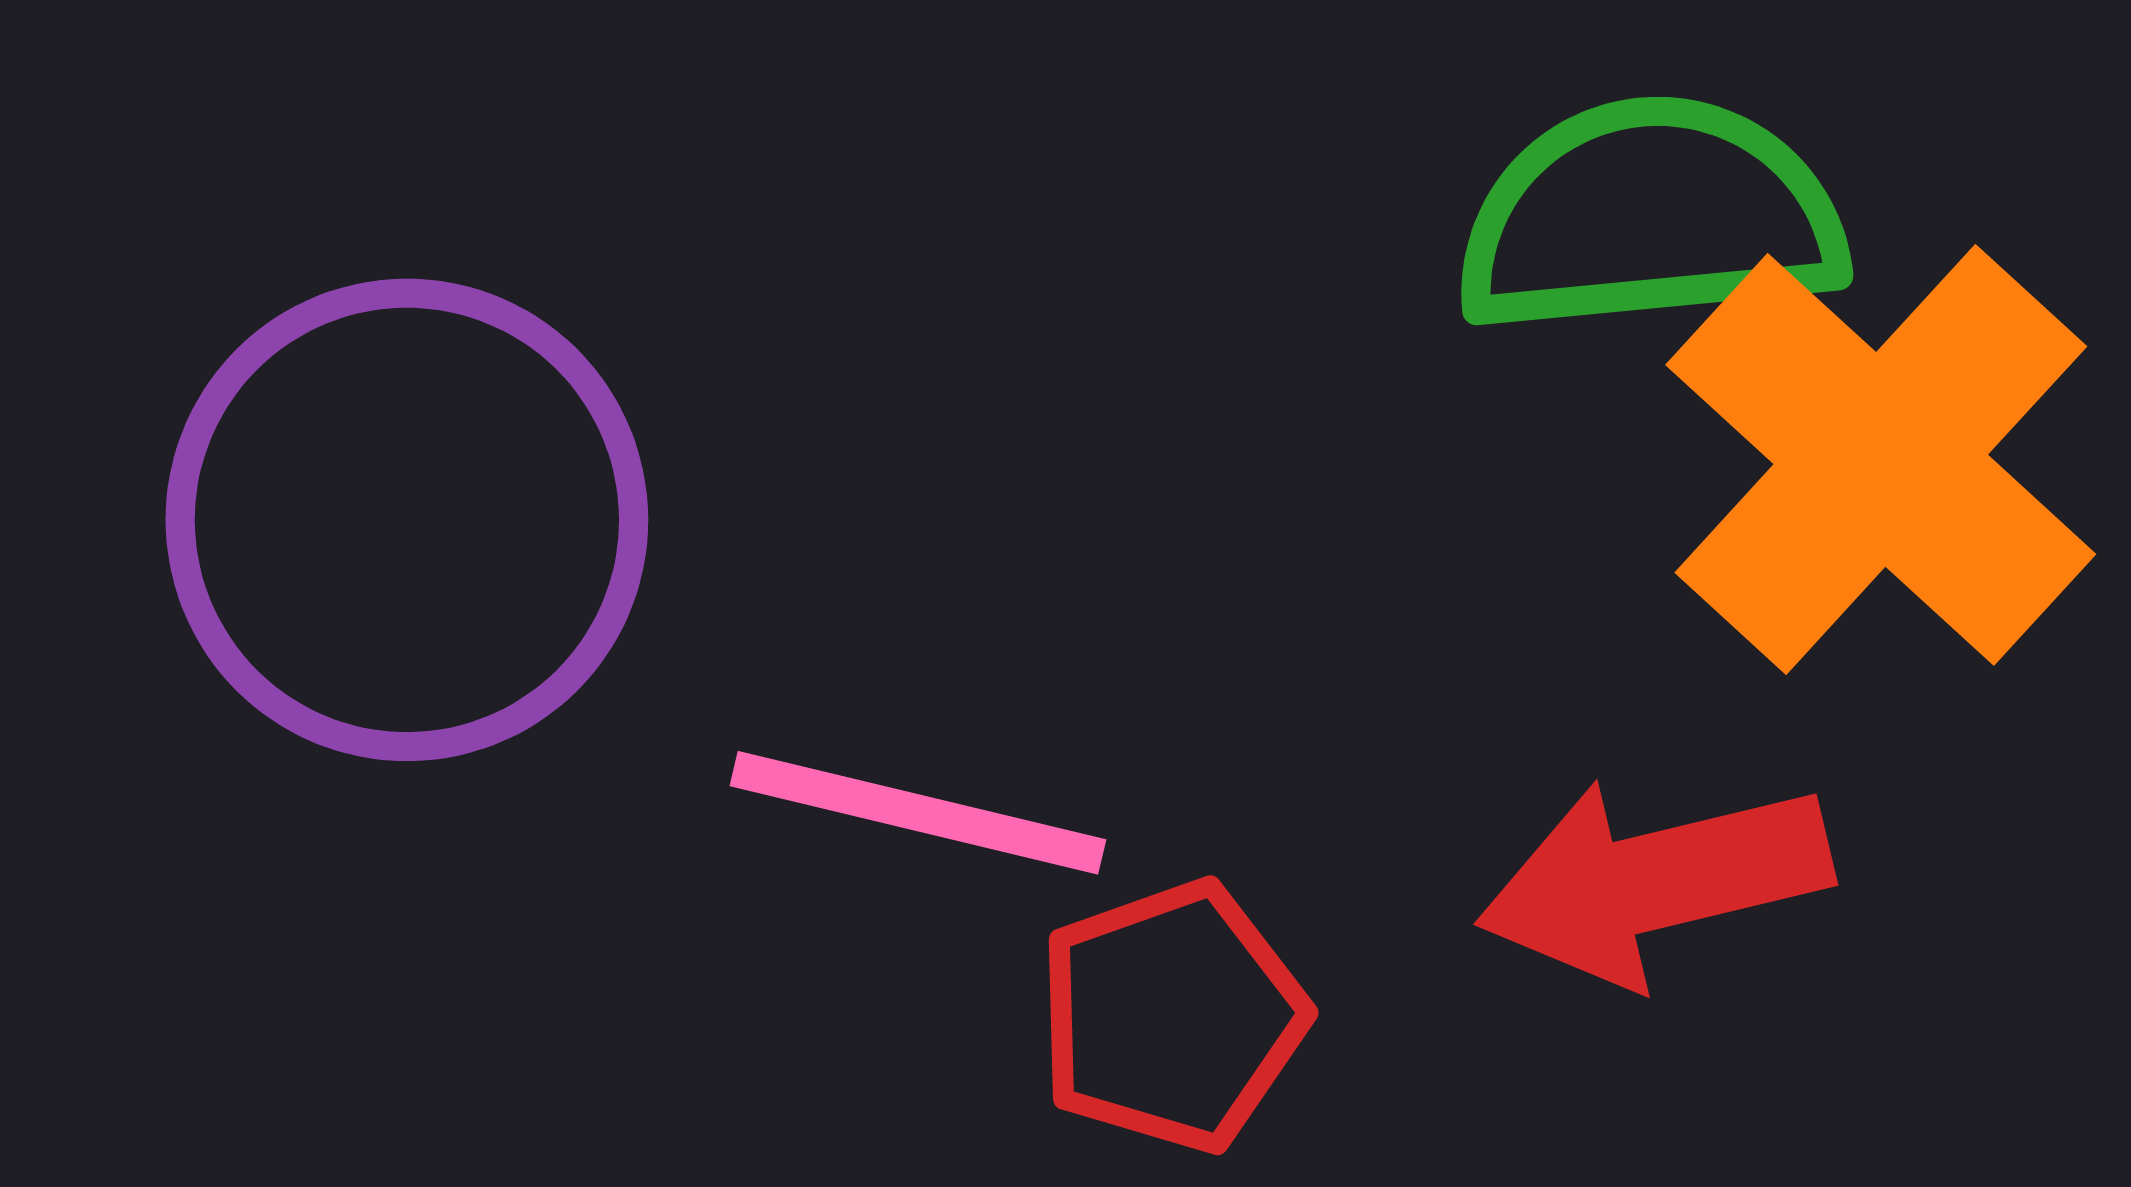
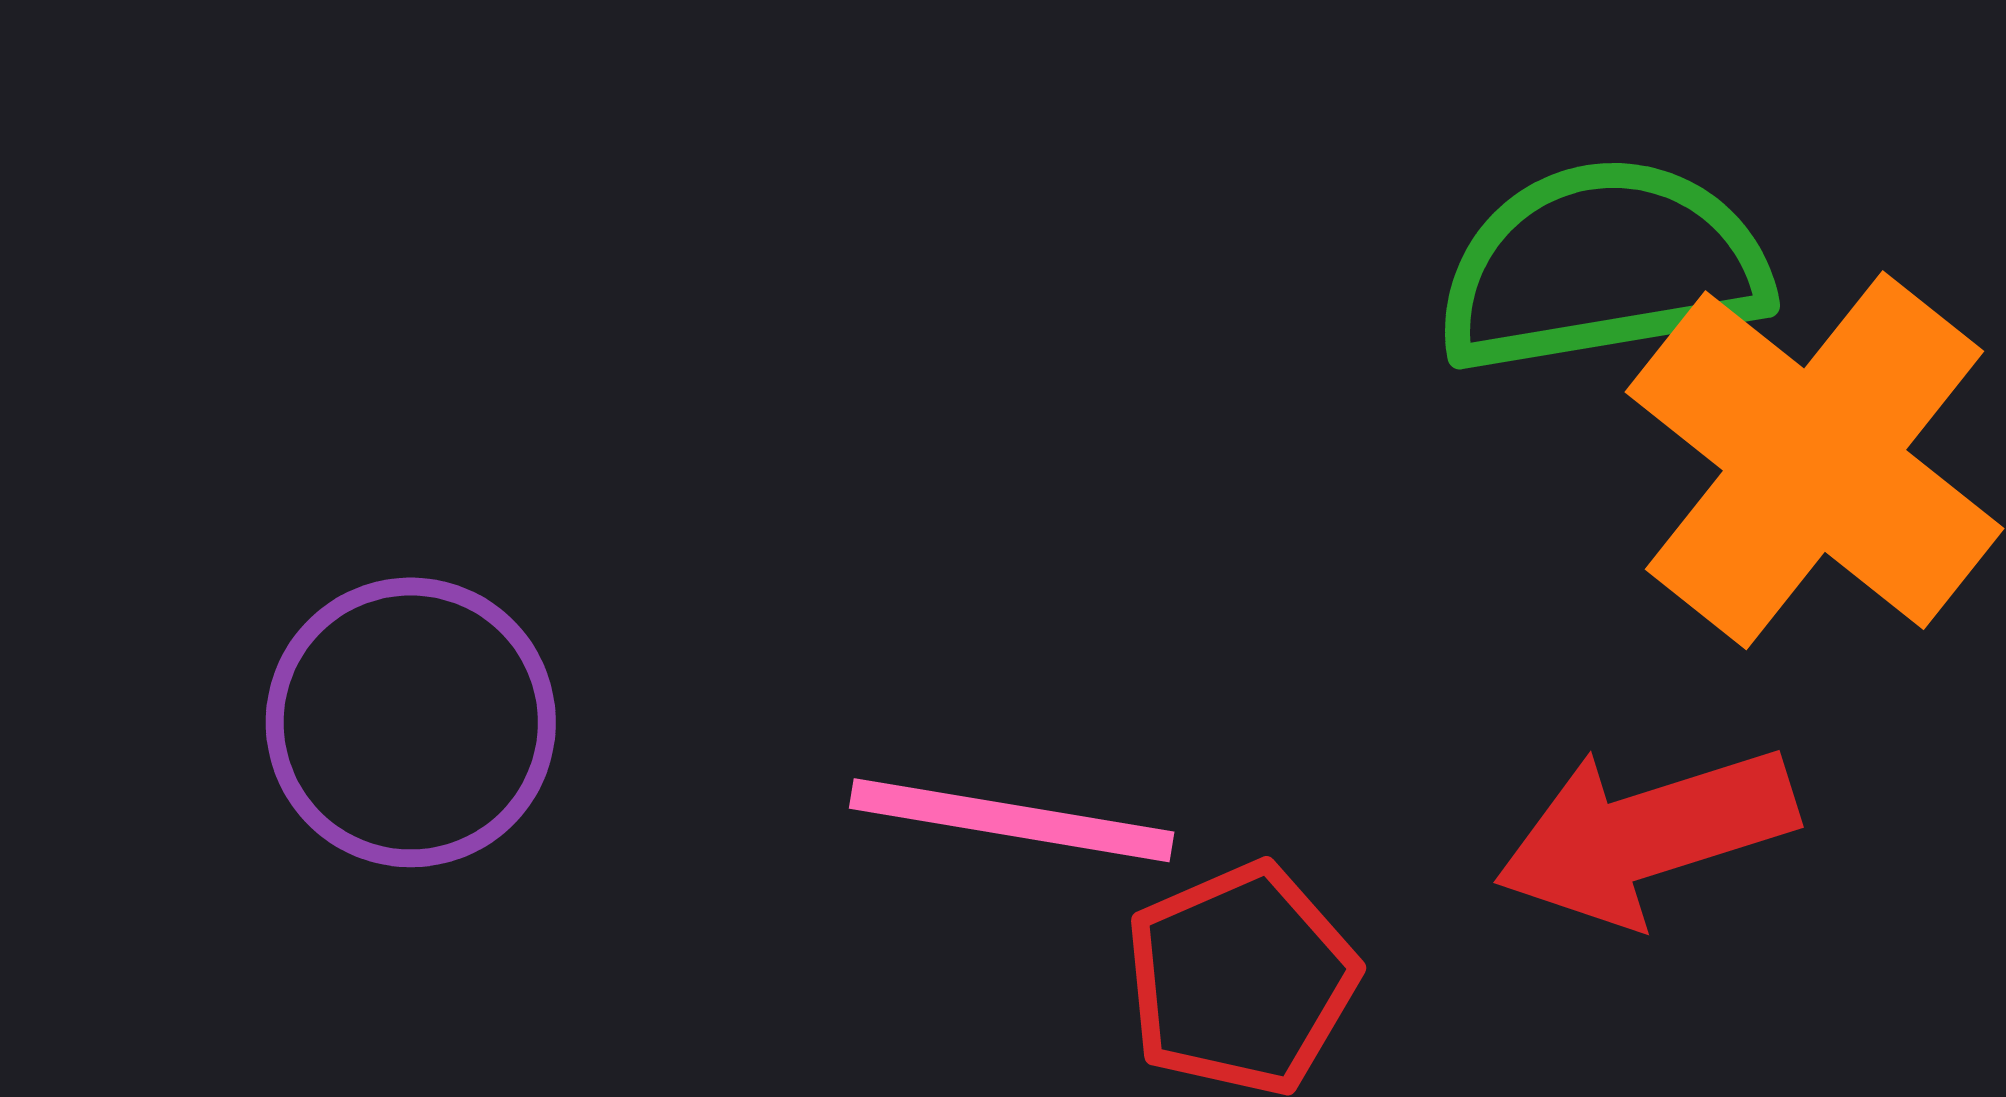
purple circle: (407, 520) -> (411, 722), moved, size x0.7

